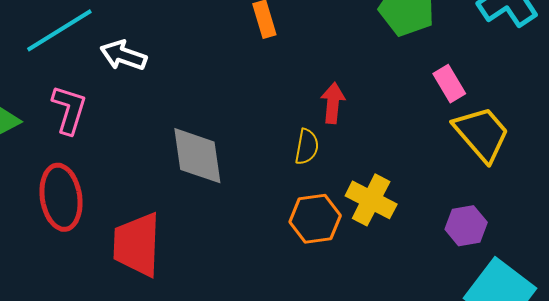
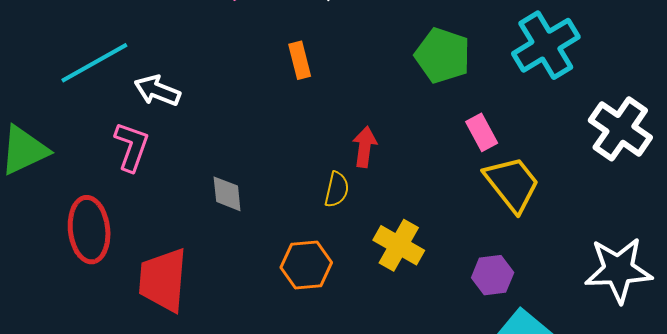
pink L-shape: (69, 110) -> (132, 147), moved
gray diamond: (197, 156) -> (227, 194), size x0.6
orange hexagon: (315, 219) -> (306, 265), moved

